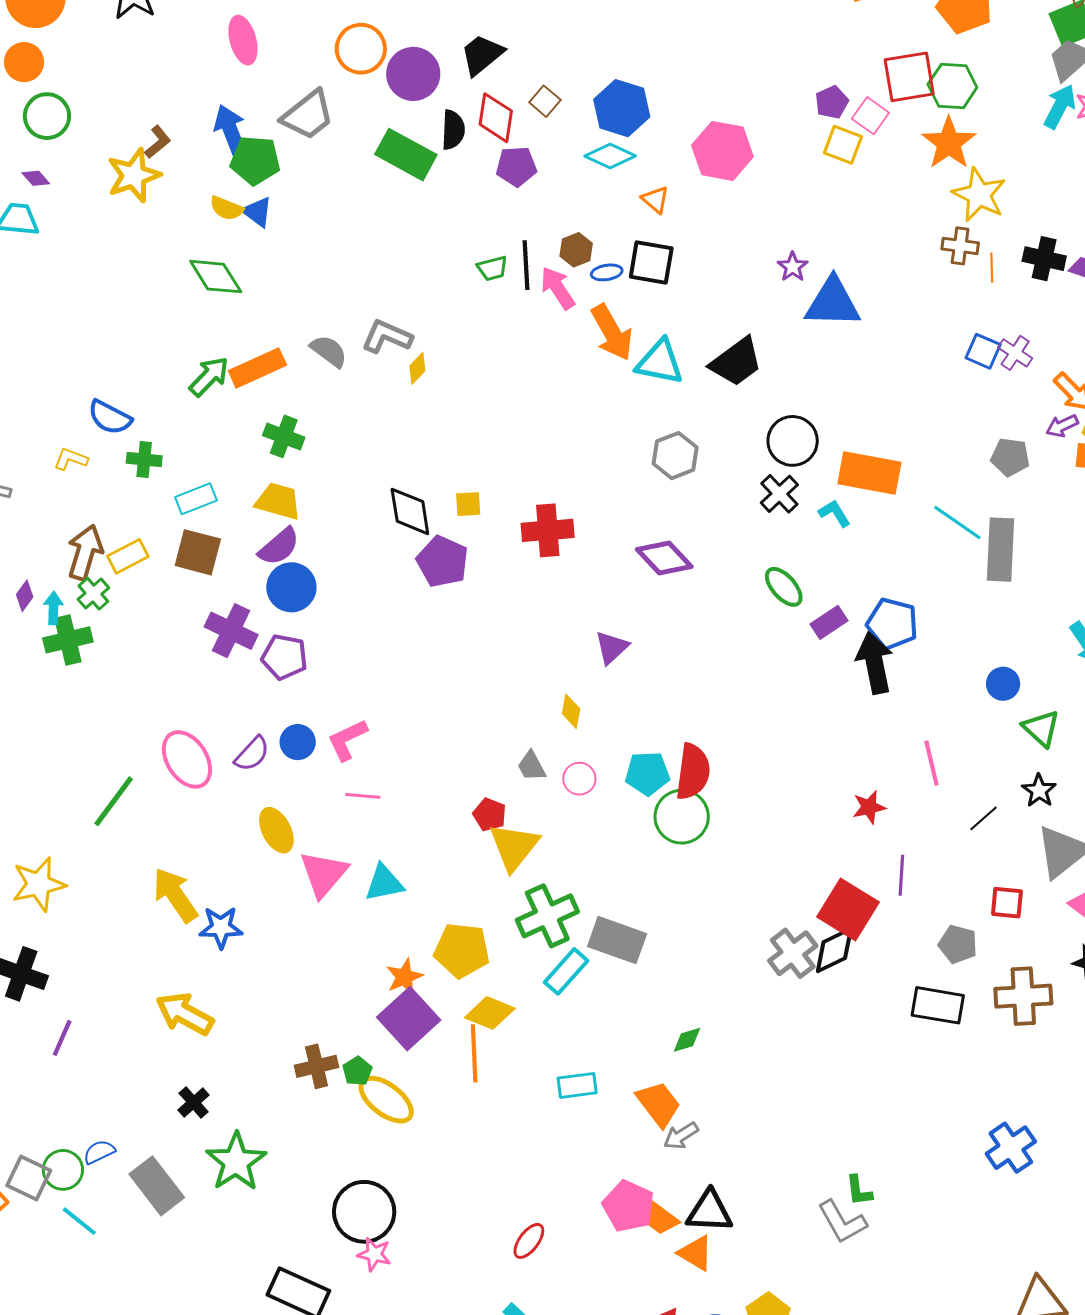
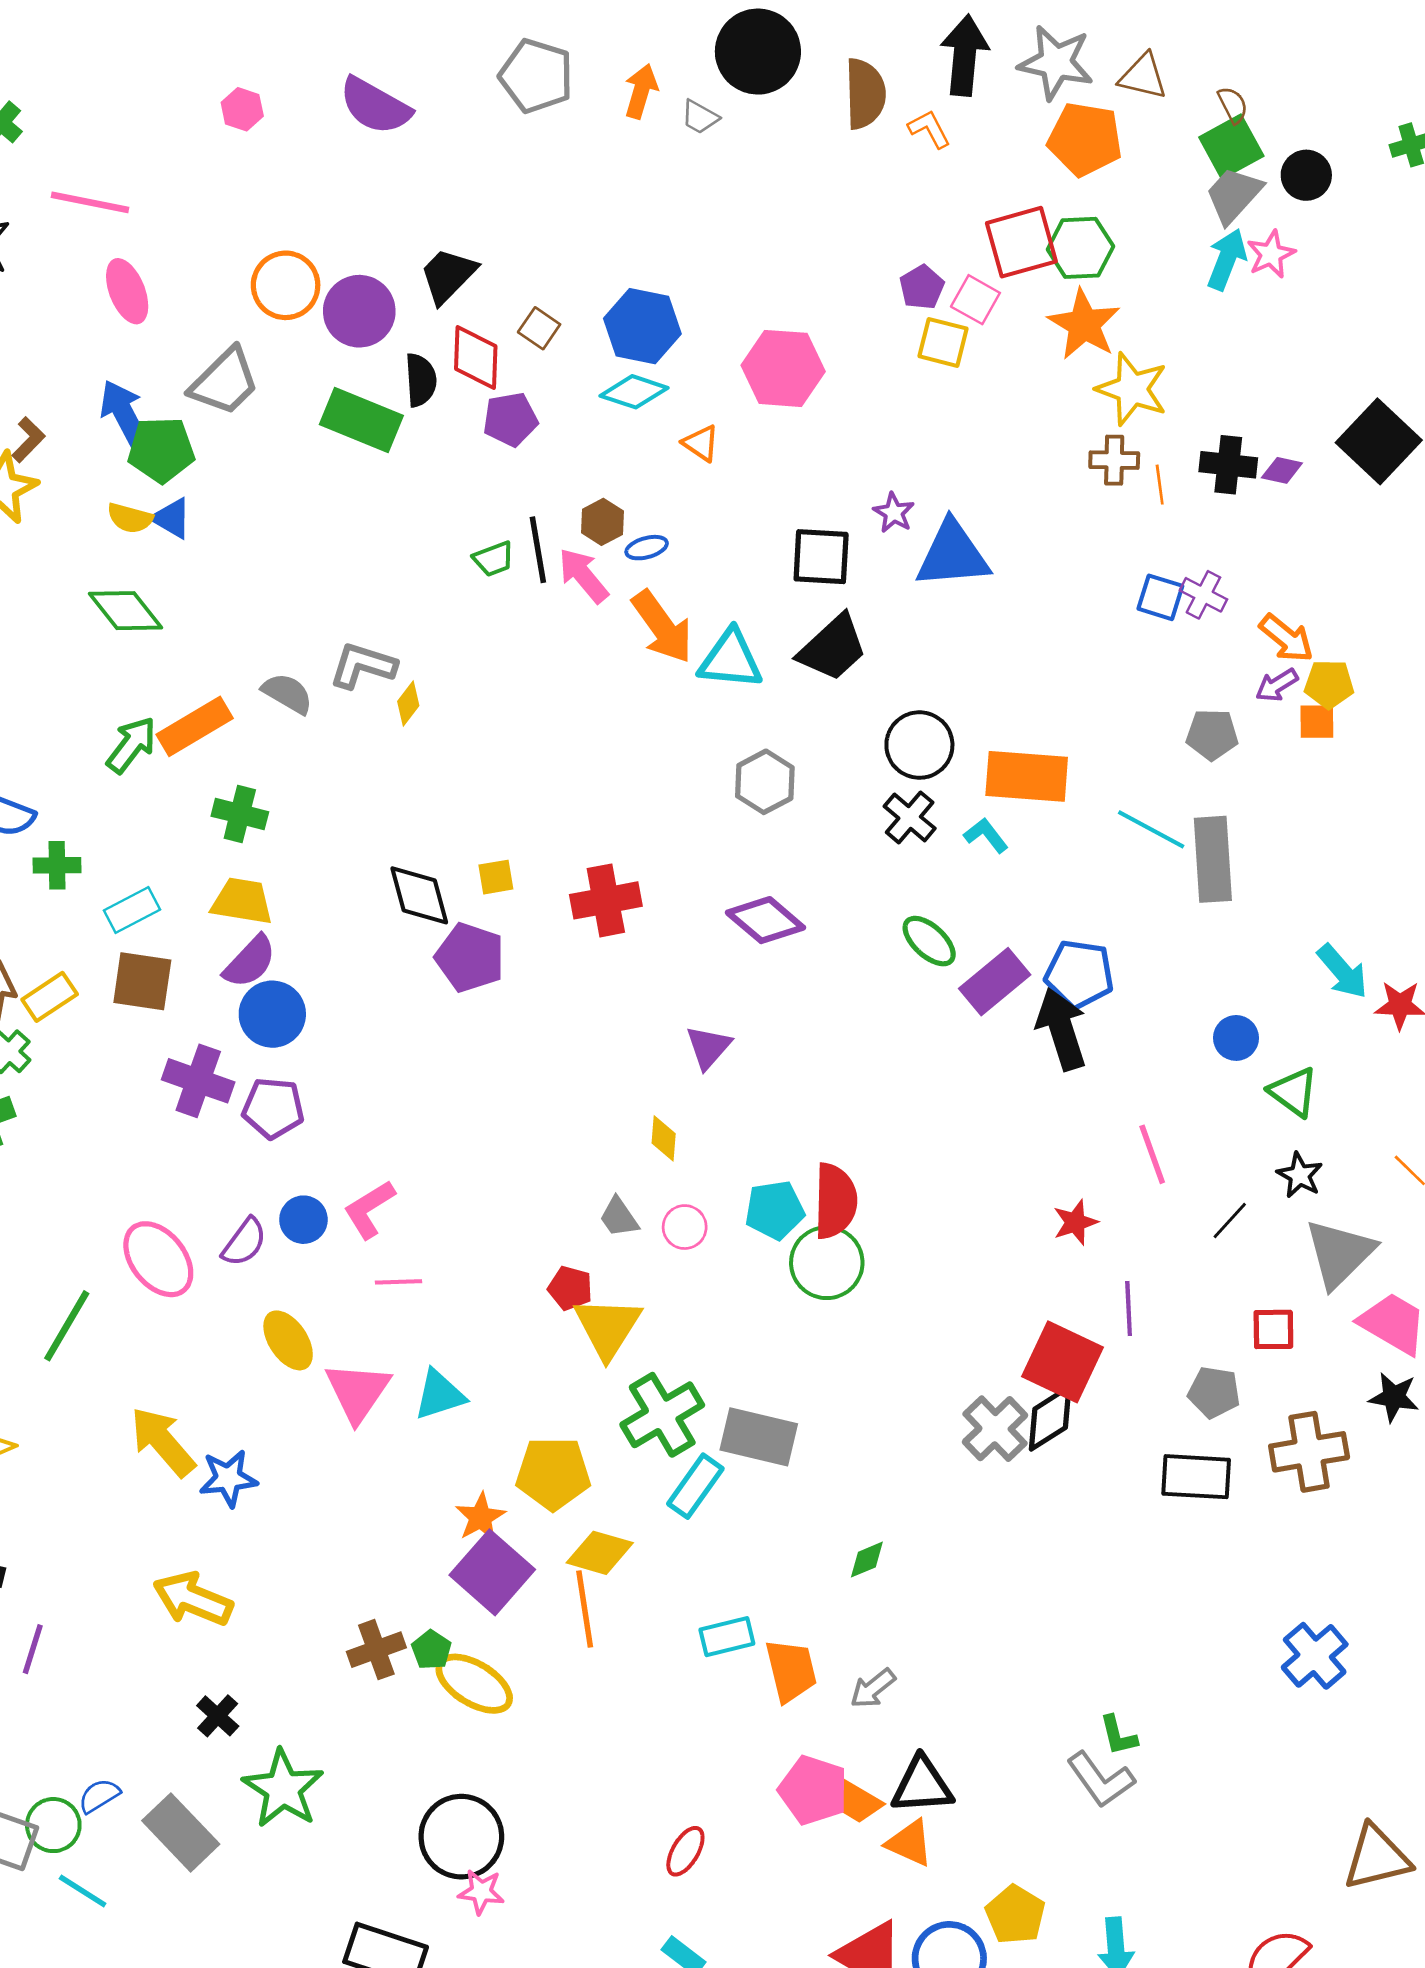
black square: (651, 262) -> (821, 557), moved
purple rectangle: (829, 622) -> (995, 982), size x1.4
orange trapezoid: (658, 1104) -> (791, 1671), moved, turned 30

